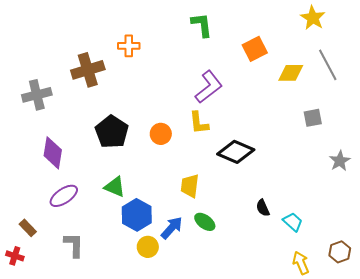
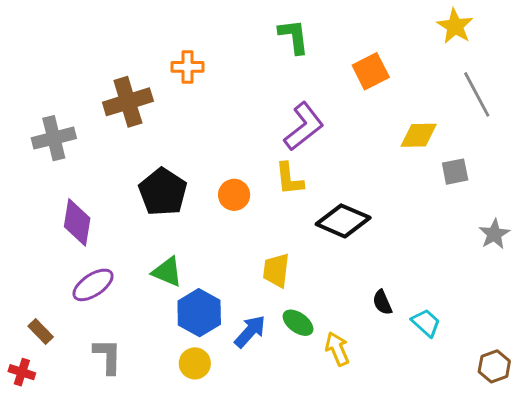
yellow diamond: (291, 73) -> (419, 135), moved
yellow circle: (148, 247) -> (195, 363), moved
yellow arrow: (301, 263) -> (337, 349), moved

